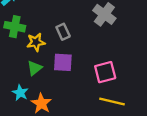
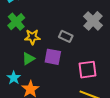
green cross: (15, 27) -> (16, 22), turned 30
gray rectangle: (63, 32) -> (66, 36), moved, turned -48

